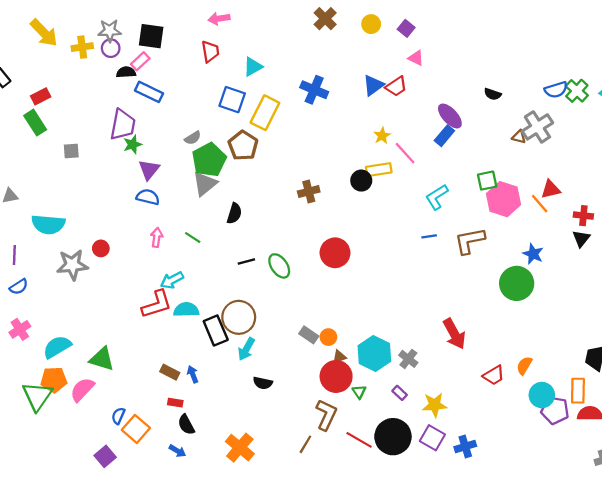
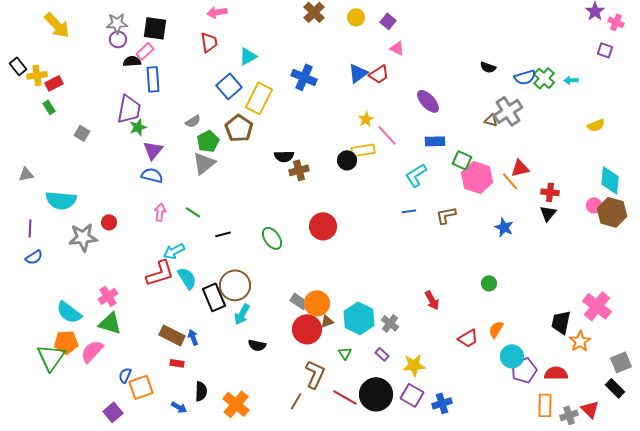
yellow cross: (82, 47) -> (37, 75), moved
blue rectangle: (149, 92) -> (153, 79), turned 60
black semicircle: (493, 94) -> (488, 67), moved
blue square: (232, 100) -> (229, 86), turned 30
green rectangle: (35, 123) -> (49, 107), size x0.6
blue rectangle: (444, 136) -> (435, 141), moved, turned 48
gray square: (71, 151) -> (82, 133), turned 35
green pentagon: (209, 160) -> (208, 141), size x0.7
green square: (487, 181) -> (462, 160), turned 36
black semicircle: (234, 213) -> (284, 156), moved, turned 72
brown L-shape: (470, 241) -> (446, 215), size x0.7
black line: (246, 262) -> (223, 234), moved
green circle: (517, 283) -> (489, 283), moved, size x0.5
cyan semicircle: (186, 310) -> (187, 278), turned 60
pink cross: (20, 329) -> (108, 296), moved
red arrow: (454, 334) -> (432, 300), size x0.7
orange circle: (328, 337) -> (317, 303), size x1.6
cyan semicircle: (57, 347) -> (69, 312), turned -112
brown rectangle: (170, 372) -> (172, 335), size x1.4
red circle: (336, 376) -> (307, 329), moved
orange rectangle: (578, 391) -> (545, 405), moved
purple pentagon: (555, 410) -> (524, 370), turned -30
black semicircle: (186, 425) -> (201, 391), moved, turned -150
orange square: (136, 429) -> (141, 387), turned 30

